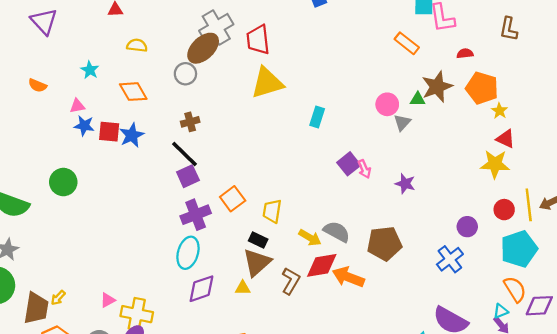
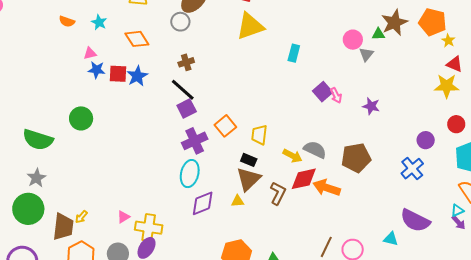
orange semicircle: (38, 85) -> (67, 21), moved

